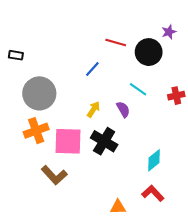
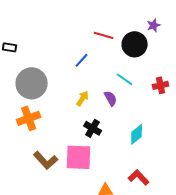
pink square: (68, 141) -> (79, 157), moved
black cross: (104, 141) -> (93, 128), size x0.7
cyan diamond: (154, 160) -> (137, 134), moved

